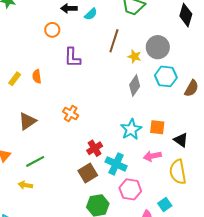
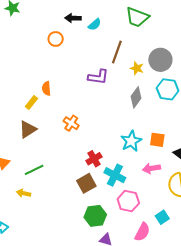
purple L-shape: (72, 58) -> (98, 77), moved, turned -85
orange semicircle: (37, 76) -> (46, 89), moved
yellow rectangle: (15, 79) -> (31, 103), moved

